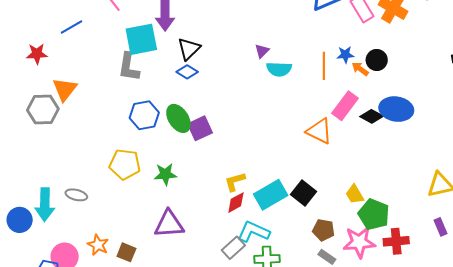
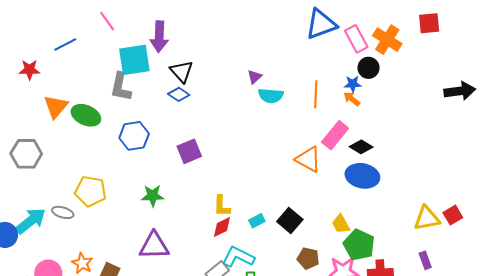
black triangle: (189, 49) -> (182, 71), turned -30
blue star: (345, 55) -> (353, 84), moved
black circle: (377, 60) -> (369, 68), moved
blue ellipse: (396, 109) -> (362, 176), moved
gray hexagon: (43, 110) -> (26, 154), moved
green ellipse: (178, 118) -> (86, 115), moved, turned -36
yellow pentagon: (125, 164) -> (91, 191), moved
yellow L-shape: (235, 182) -> (222, 206), turned -75
cyan rectangle: (271, 195) -> (257, 221), size x0.5
cyan arrow: (45, 205) -> (31, 221), turned -132

